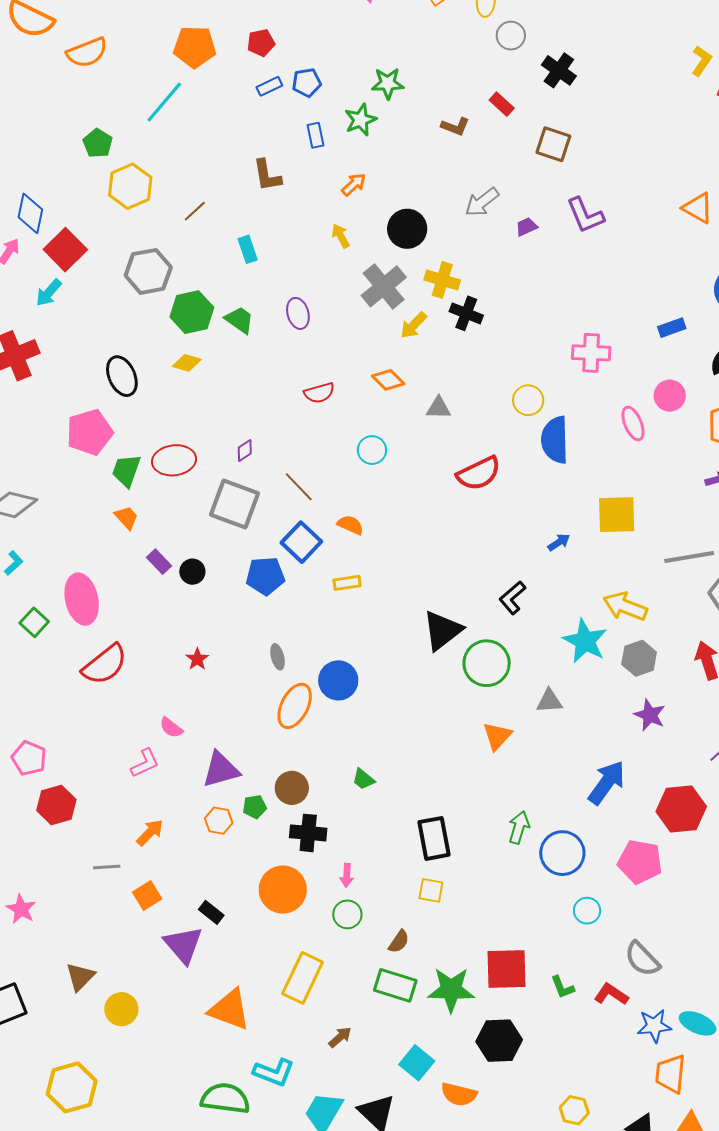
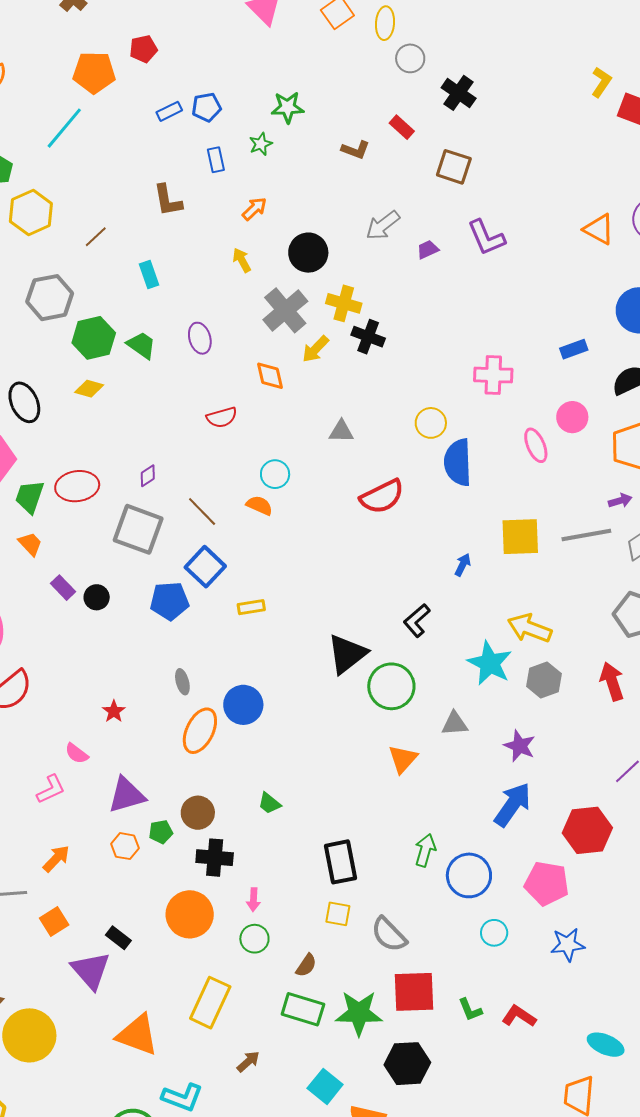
red pentagon: (261, 43) -> (143, 49), moved
green star: (361, 120) -> (261, 144), size x0.7
orange diamond: (388, 380) -> (270, 376), moved, turned 32
orange semicircle: (350, 525) -> (259, 505), moved
blue arrow: (559, 542) -> (463, 565), turned -30
gray line: (689, 557) -> (586, 535), moved
red star: (197, 659) -> (114, 711), moved
purple star: (650, 715) -> (520, 746), moved
gray semicircle: (642, 959) -> (389, 934), moved
yellow circle: (121, 1009) -> (29, 1035), size x1.6
blue star: (654, 1026) -> (568, 945), moved

